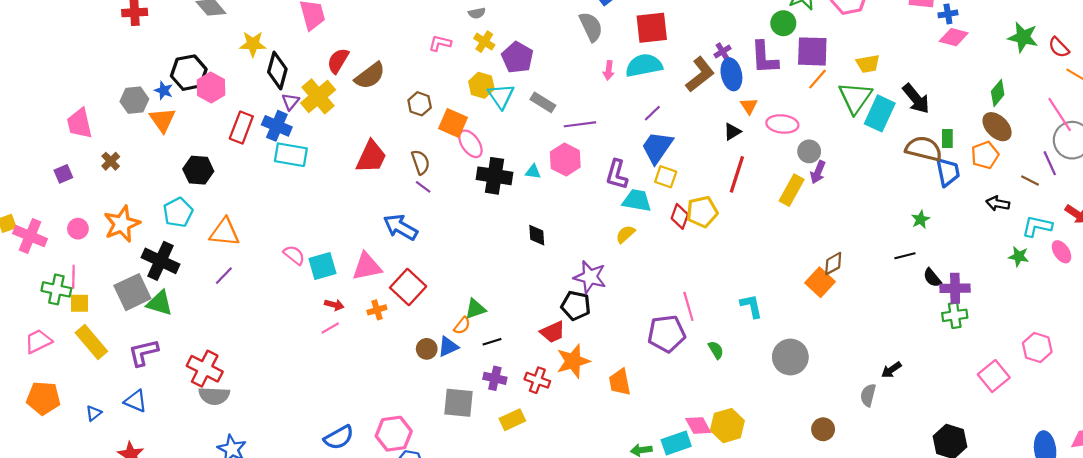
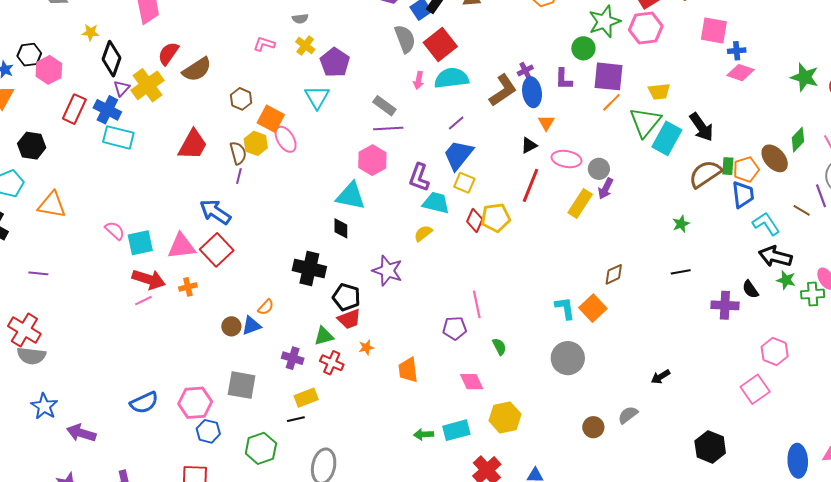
red square: (652, 28) -> (440, 45), moved, turned -36
yellow star: (253, 44) -> (91, 32), size x0.7
purple L-shape: (764, 58) -> (564, 79), size x0.7
black hexagon: (189, 73) -> (29, 55), size x0.7
yellow hexagon: (481, 85) -> (256, 143), moved
green diamond: (998, 93) -> (798, 140), moved
gray rectangle: (543, 102) -> (384, 106), moved
pink ellipse: (782, 124) -> (567, 159), moved
brown semicircle: (924, 149) -> (705, 174), turned -52
orange pentagon: (985, 155) -> (746, 169), moved
cyan triangle: (533, 172) -> (351, 196), moved, size x2.0
blue trapezoid: (948, 172) -> (743, 195), moved
black cross: (495, 176) -> (309, 268), moved
purple line: (423, 187) -> (239, 176), turned 63
black arrow: (998, 203) -> (775, 256), moved, size x1.5
green star: (920, 219) -> (681, 224), moved
cyan L-shape: (1037, 226) -> (766, 224), moved, turned 40
purple line: (224, 276) -> (38, 273), moved, turned 48
black semicircle: (932, 278) -> (750, 289), moved
orange square: (820, 282) -> (593, 308), moved
red square: (408, 287) -> (217, 250), moved
red arrow: (334, 305) -> (149, 279), size x1.8
black pentagon: (576, 306) -> (346, 297), moved
cyan L-shape: (751, 306) -> (565, 308), moved
green triangle: (475, 309) -> (324, 336), moved
green cross: (955, 315) -> (813, 294), moved
purple pentagon: (667, 334) -> (455, 328), size x0.7
black line: (492, 342) -> (296, 419), moved
pink hexagon: (1037, 348) -> (775, 352), moved
orange star: (573, 361) -> (366, 347), size x0.5
gray semicircle: (868, 395) -> (628, 415), moved, turned 35
gray square: (459, 403) -> (242, 385), moved
pink diamond: (698, 426) -> (472, 382), moved

